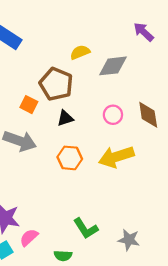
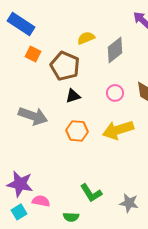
gray diamond: (113, 66) -> (115, 50), turned -32
orange square: (29, 105) -> (33, 54), moved
pink semicircle: (29, 237) -> (41, 201), turned 54

